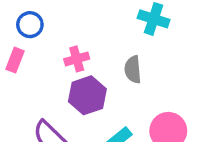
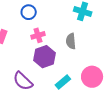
blue circle: (30, 25) -> (29, 12), moved

